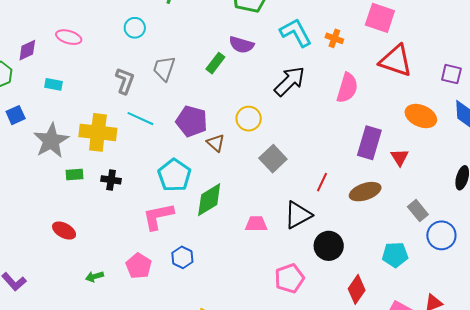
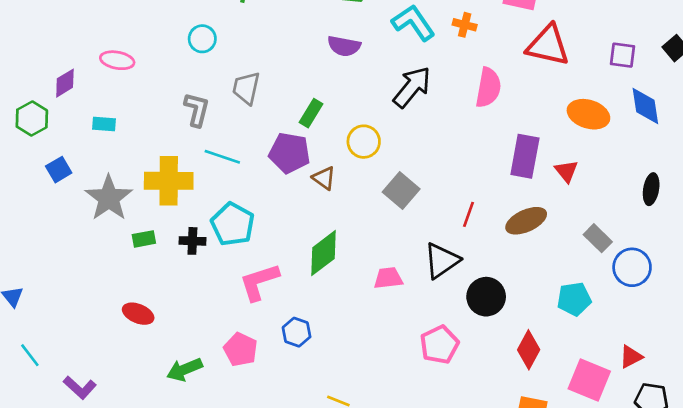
green rectangle: (215, 63) -> (311, 113), moved
cyan pentagon: (174, 175) -> (233, 224), moved
green arrow: (95, 277) -> (184, 370), size x1.5

